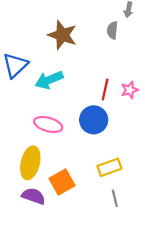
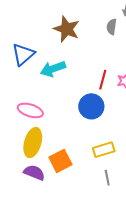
pink ellipse: (48, 124) -> (30, 110), moved

